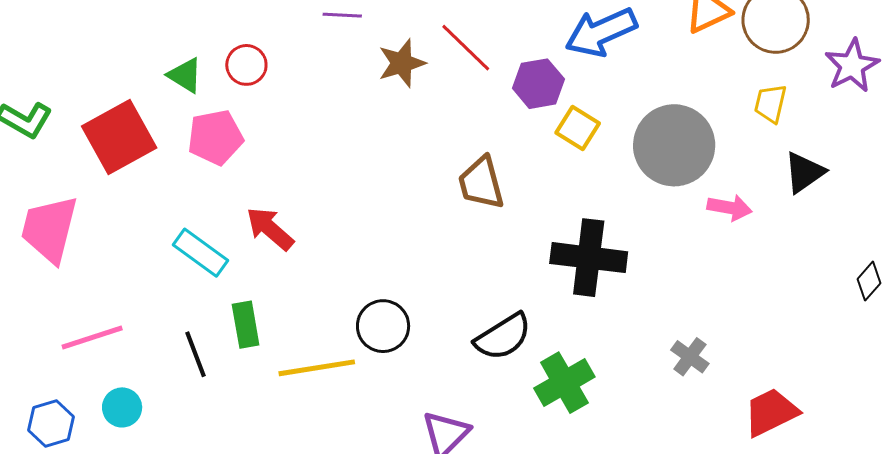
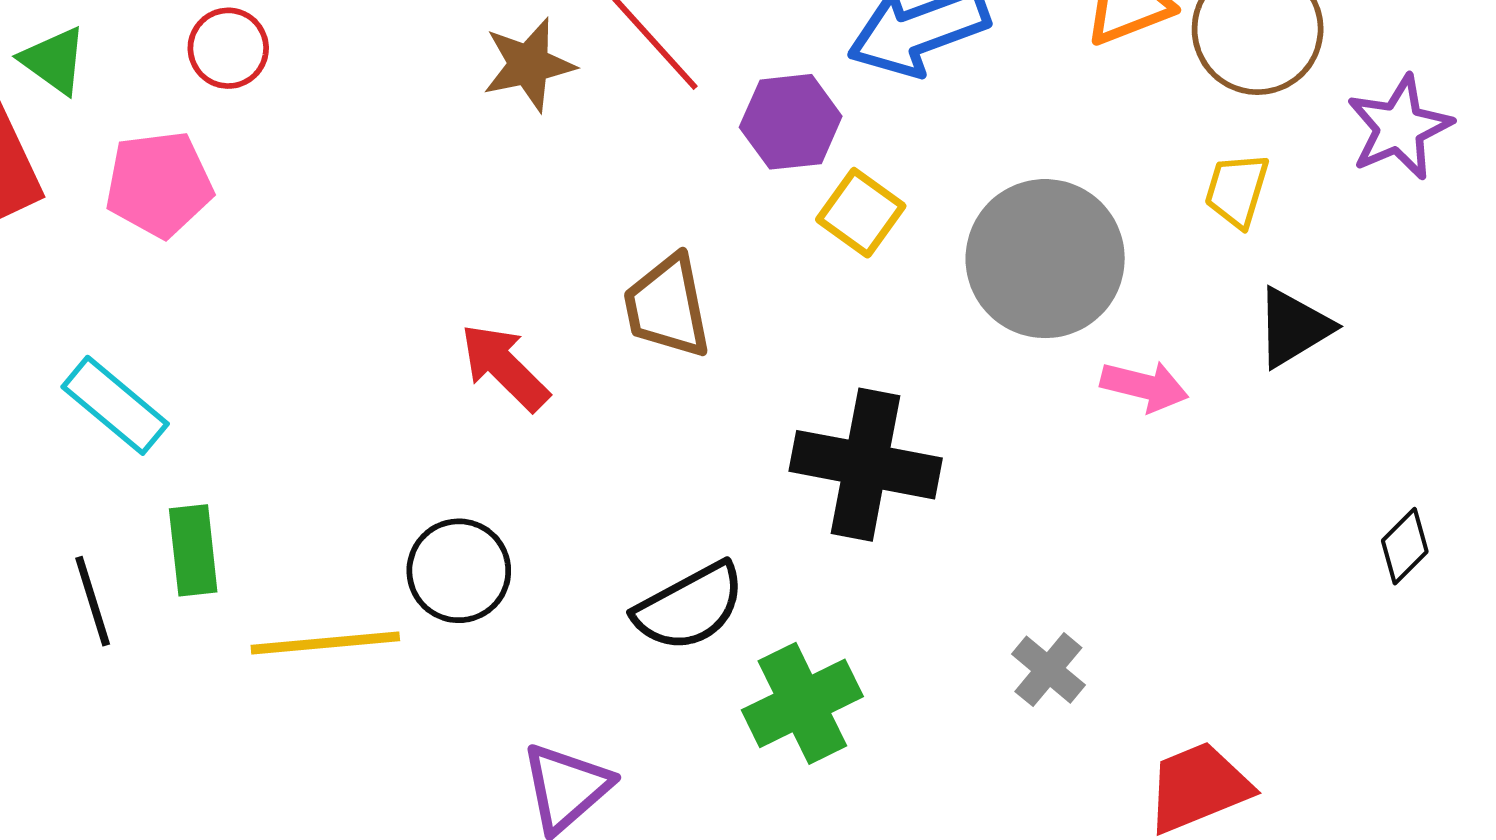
green triangle: (185, 75) -> (54, 60), moved
red arrow: (270, 229) -> (505, 367), moved

